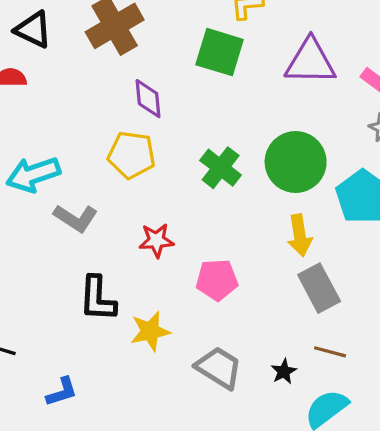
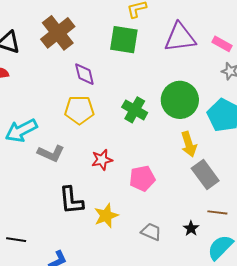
gray trapezoid: (219, 368) -> (151, 232), size x0.7

